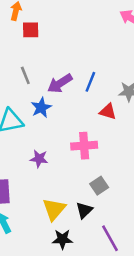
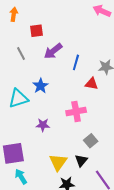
red square: (31, 30) -> (36, 31), moved
gray line: (25, 75) -> (21, 54), moved
purple arrow: (60, 83) -> (53, 51), moved

